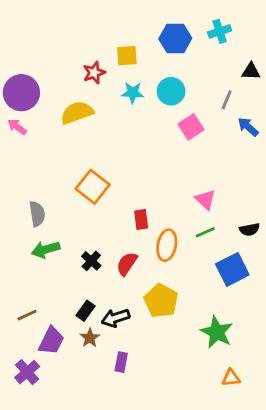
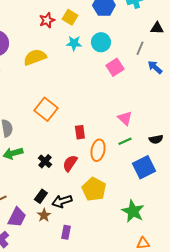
yellow square: (127, 56) -> (70, 17), turned 35
red star: (94, 73) -> (47, 20), moved

